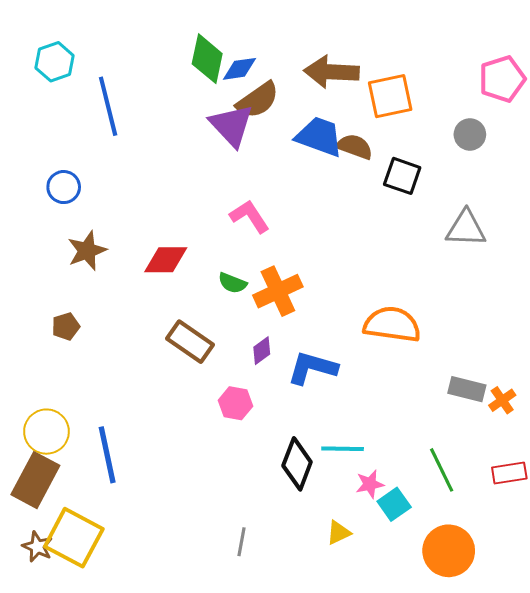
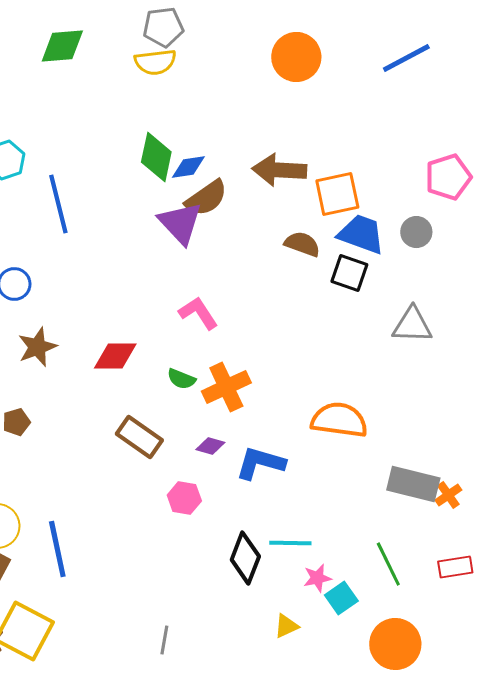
blue trapezoid: (319, 136) -> (361, 234), moved
purple diamond: (262, 351) -> (210, 446), turned 52
gray rectangle: (467, 389) -> (413, 484), size x1.4
gray line: (242, 542) -> (164, 640), moved

